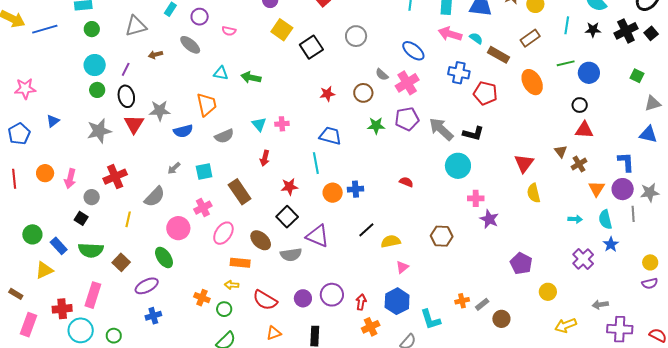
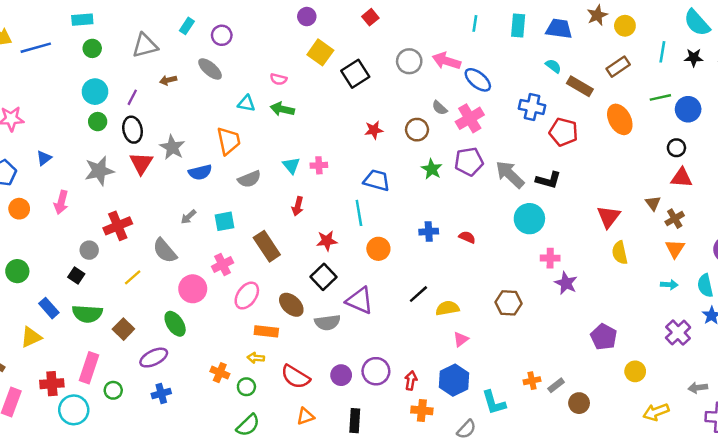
pink semicircle: (229, 31) -> (279, 79), moved
pink arrow: (450, 34) -> (446, 61), moved
gray star: (160, 111) -> (172, 147), turned 30
green star: (376, 126) -> (432, 169), turned 30
orange circle: (45, 173) -> (19, 209), moved
pink arrow: (70, 179) -> (61, 202), moved
blue cross: (355, 189) -> (429, 232), moved
orange triangle: (597, 189) -> (675, 249), moved
gray semicircle: (155, 197) -> (165, 251), turned 95
yellow line: (128, 219) -> (133, 277), turned 35
green circle: (32, 234) -> (17, 271), moved
orange cross: (371, 327) -> (422, 410), turned 30
green circle: (114, 336) -> (113, 390), moved

